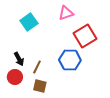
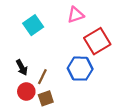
red circle: (15, 77) -> (26, 91), moved
brown square: (40, 86) -> (46, 98), turned -32

